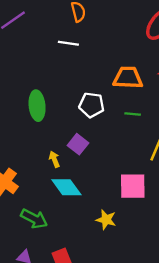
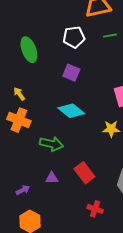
yellow arrow: (54, 159) -> (19, 94), moved

